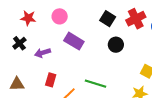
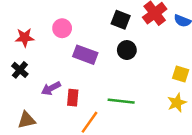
black circle: (116, 45) -> (127, 50), moved
purple arrow: (43, 53) -> (51, 88), moved
red rectangle: (51, 80) -> (73, 98), moved

